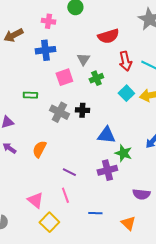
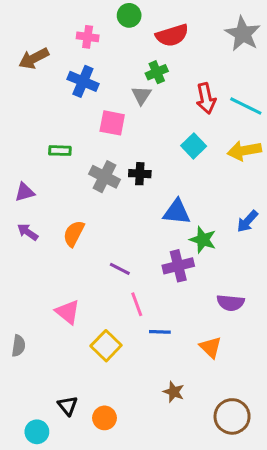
red semicircle: (108, 36) -> (172, 35), moved
blue cross: (45, 50) -> (83, 81), turned 30
pink square: (64, 77) -> (112, 123), turned 30
green cross: (96, 78) -> (157, 72), moved
cyan square: (126, 93) -> (194, 146), moved
pink line: (65, 195) -> (137, 304), moved
yellow square: (49, 222) -> (106, 346), moved

